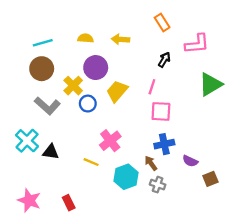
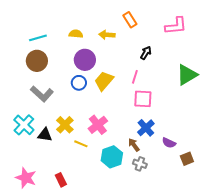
orange rectangle: (162, 23) -> (130, 20), moved
pink L-shape: (197, 44) -> (176, 26), moved
yellow cross: (73, 86) -> (65, 125), moved
blue circle: (88, 104) -> (79, 83), moved
blue cross: (164, 144) -> (146, 128), turned -30

